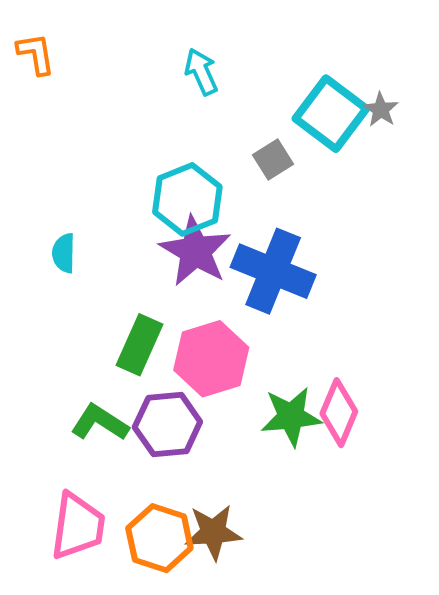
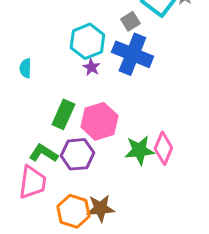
purple star: (195, 251) -> (91, 67), size x0.5
blue cross: (273, 271) -> (132, 54), moved
pink trapezoid: (78, 526) -> (32, 182), moved

